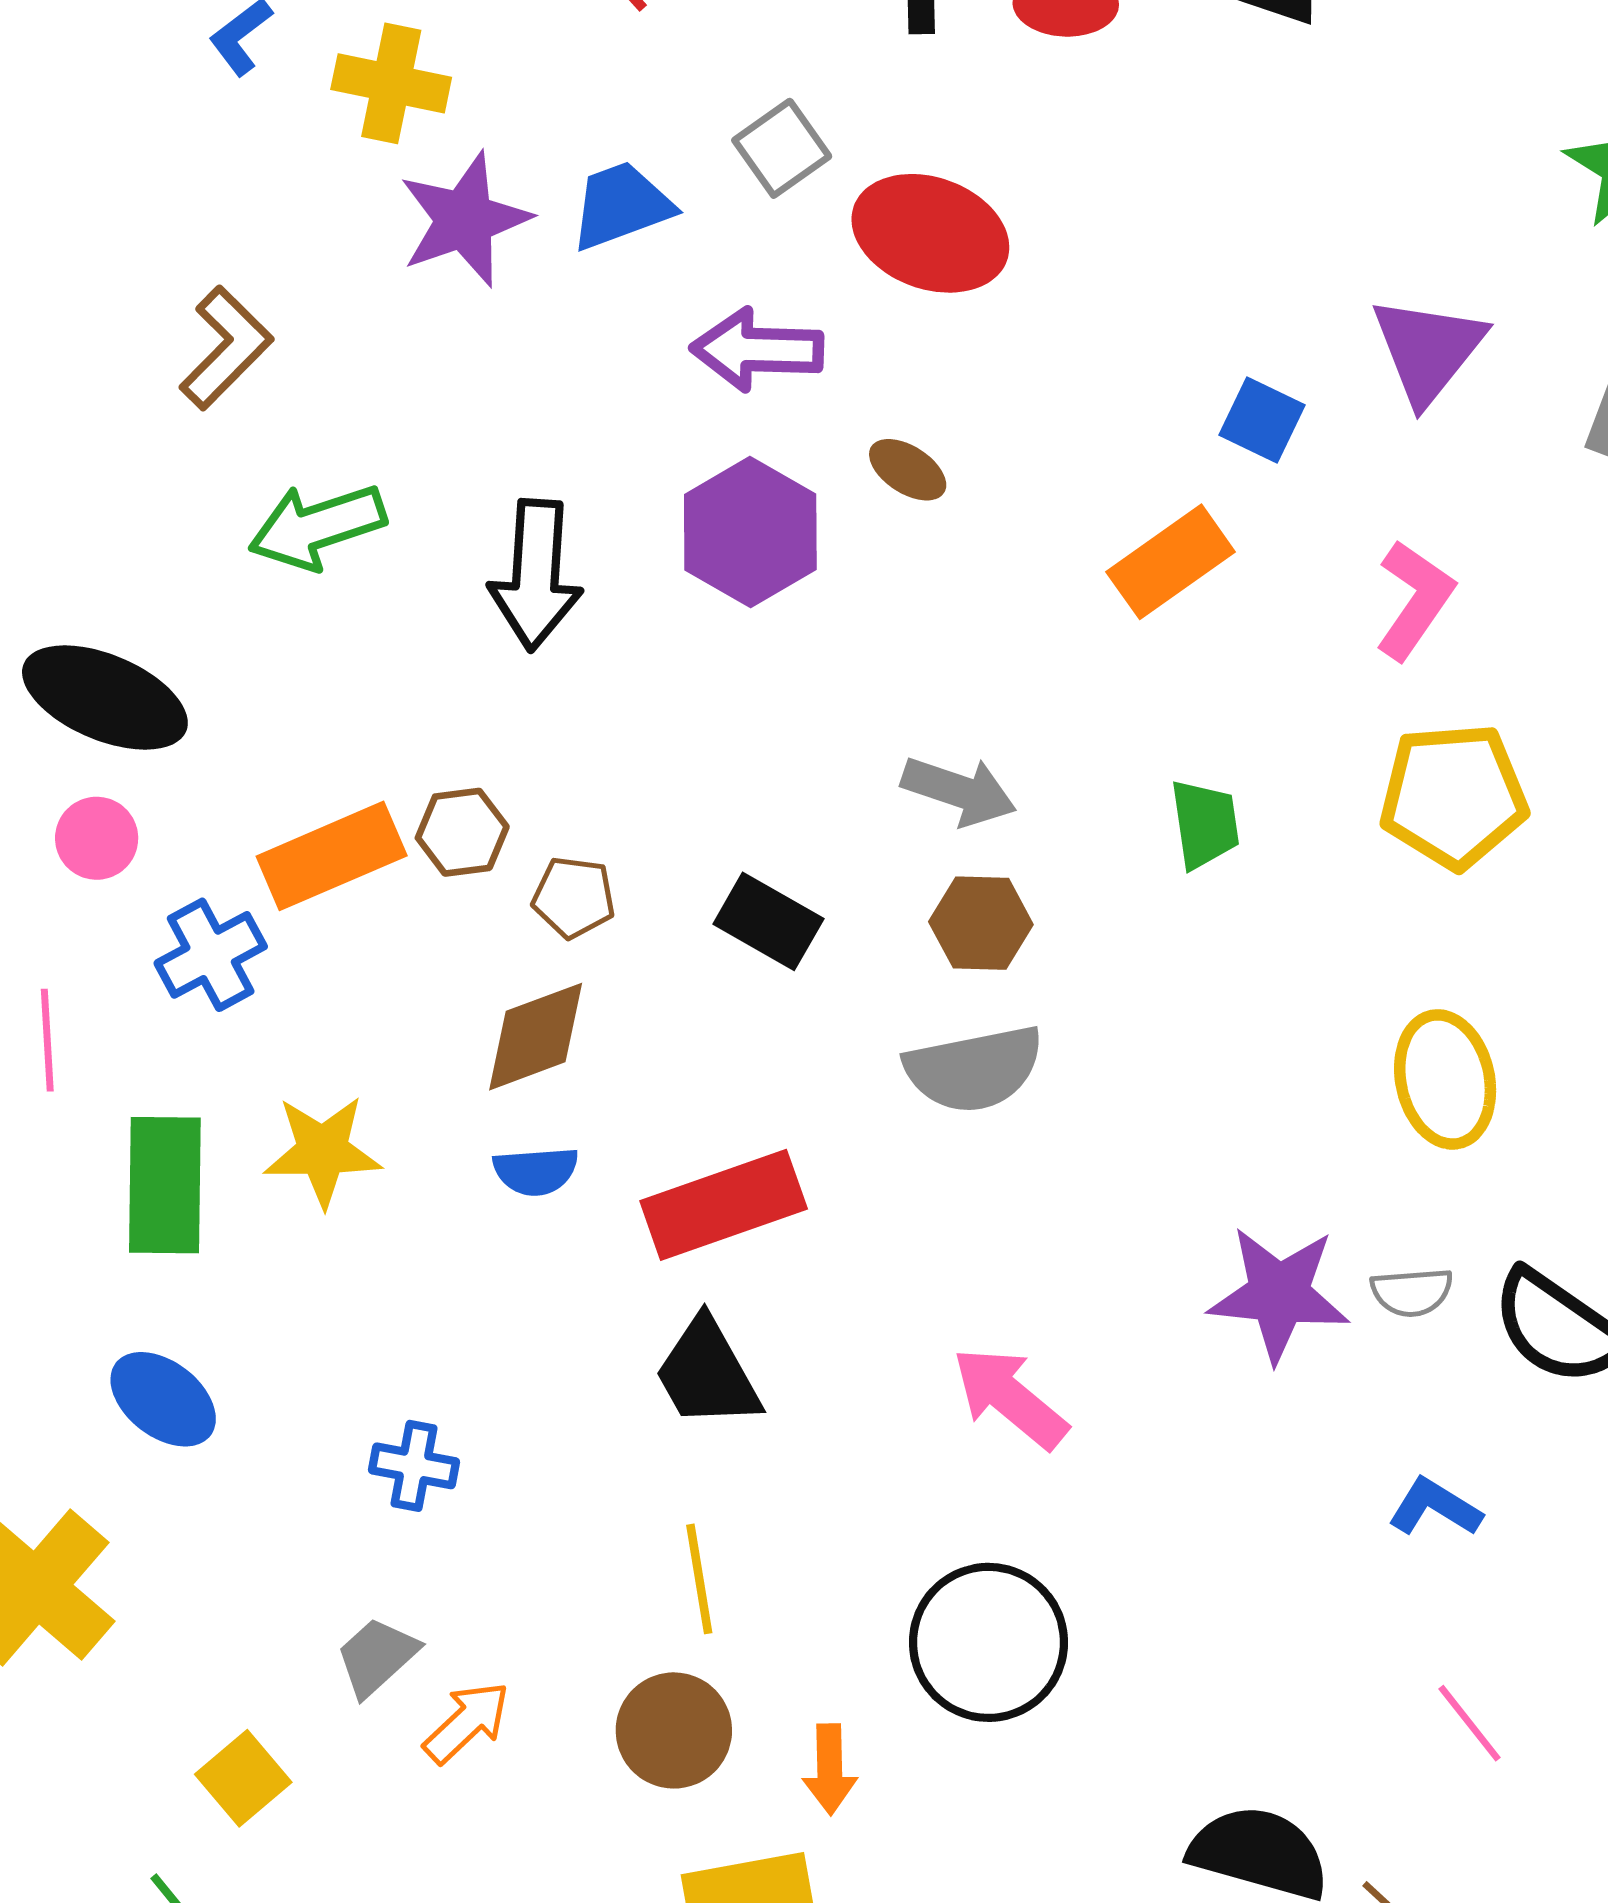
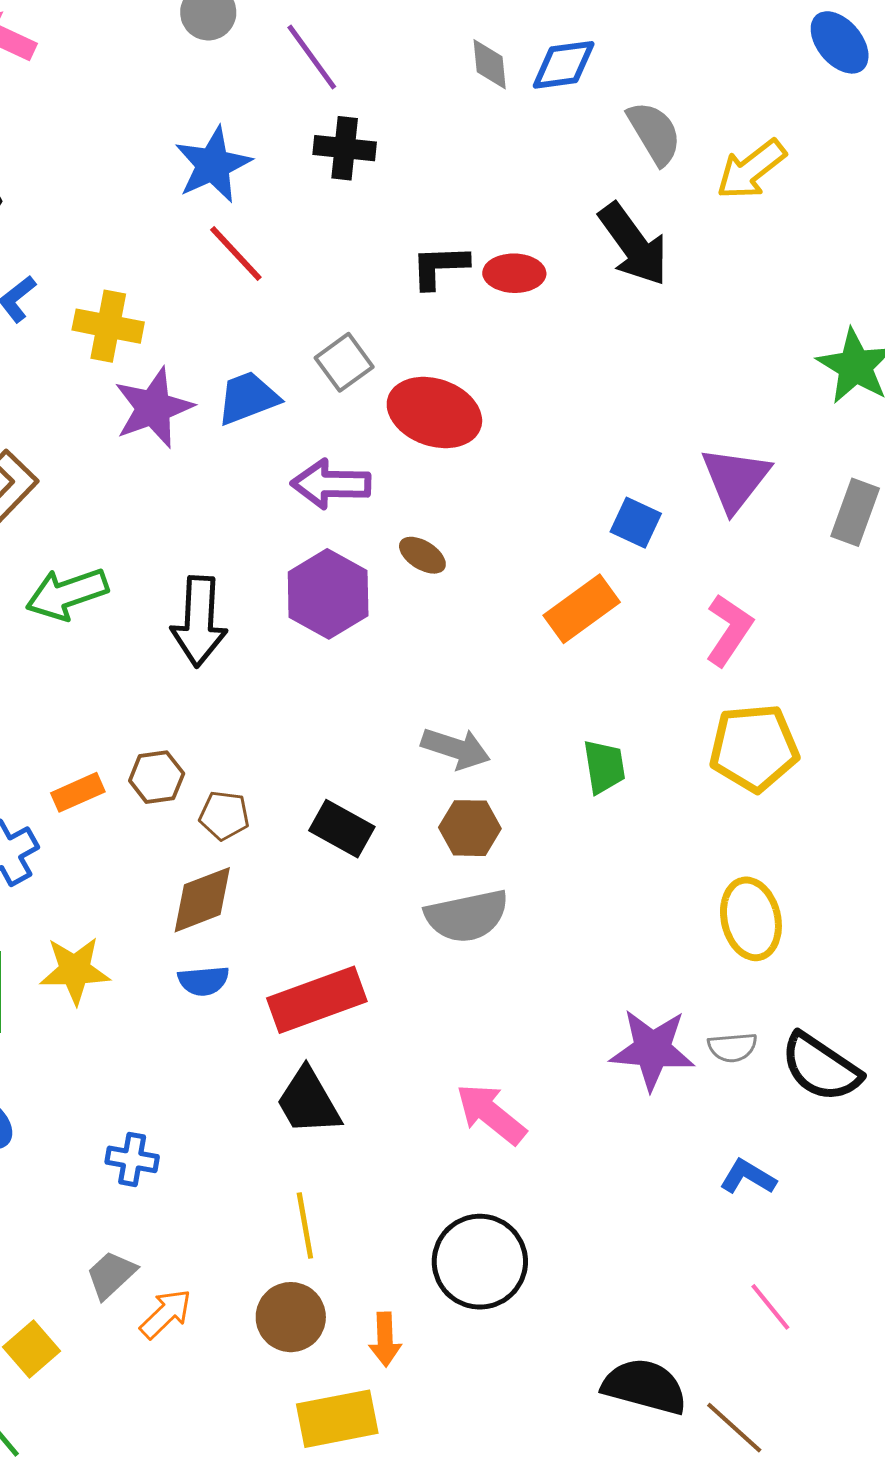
orange rectangle: (332, 856) -> (78, 792), size x0.6

